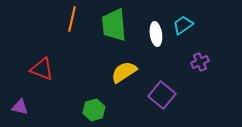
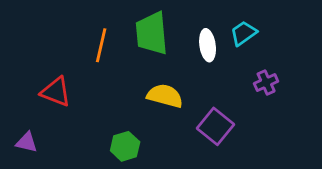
orange line: (72, 19) -> (101, 45), moved
yellow semicircle: (124, 72) -> (165, 96), turned 48

